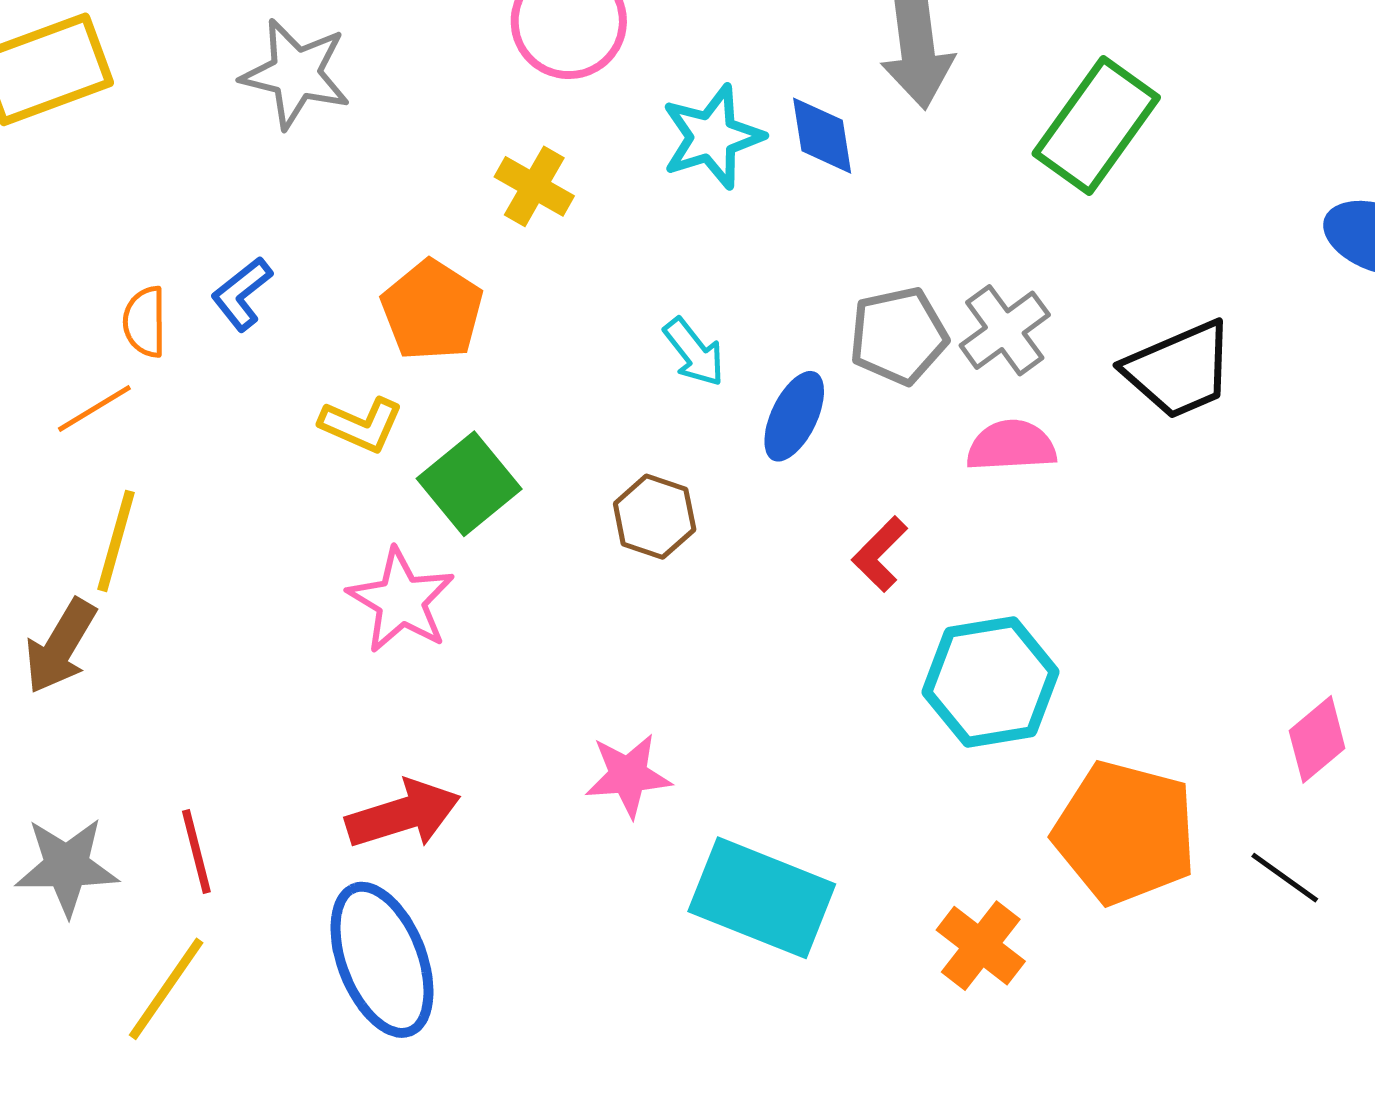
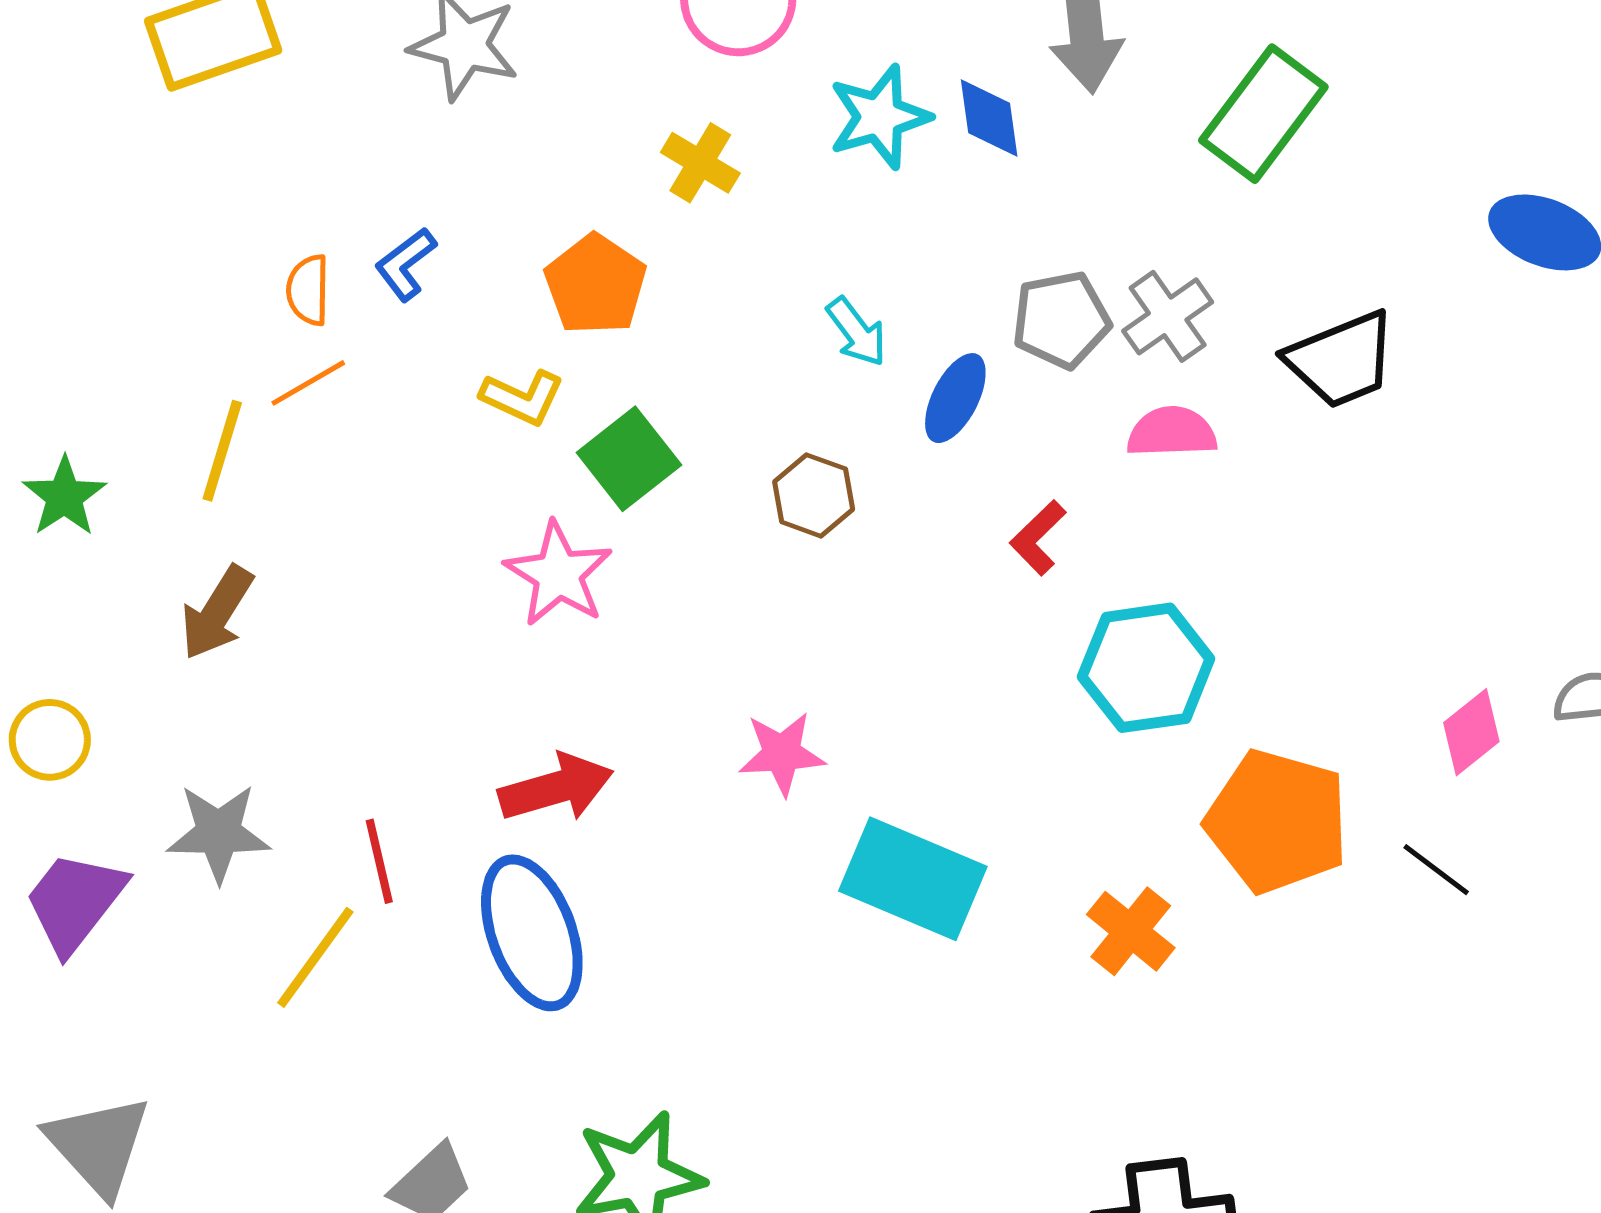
orange line: (94, 409) -> (308, 383), moved
yellow line: (116, 541) -> (222, 451), moved
red line: (196, 851) -> (379, 861), moved

